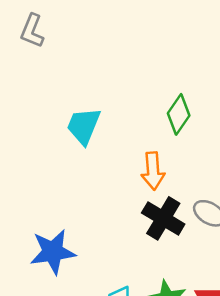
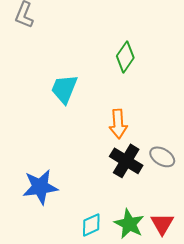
green diamond: (179, 114) -> (125, 57), moved

